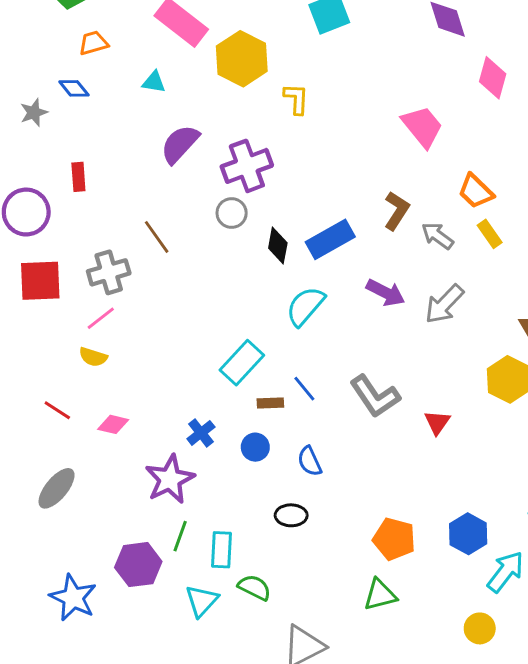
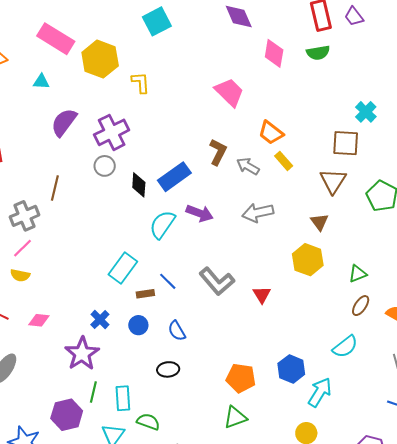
brown line: (157, 237) -> (55, 188), turned 55
purple arrow: (386, 293) -> (200, 213), moved
gray arrow: (444, 304) -> (258, 213), turned 40

